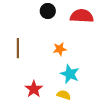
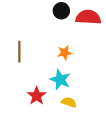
black circle: (48, 11) -> (61, 11), moved
cyan star: (70, 74) -> (60, 80), moved

